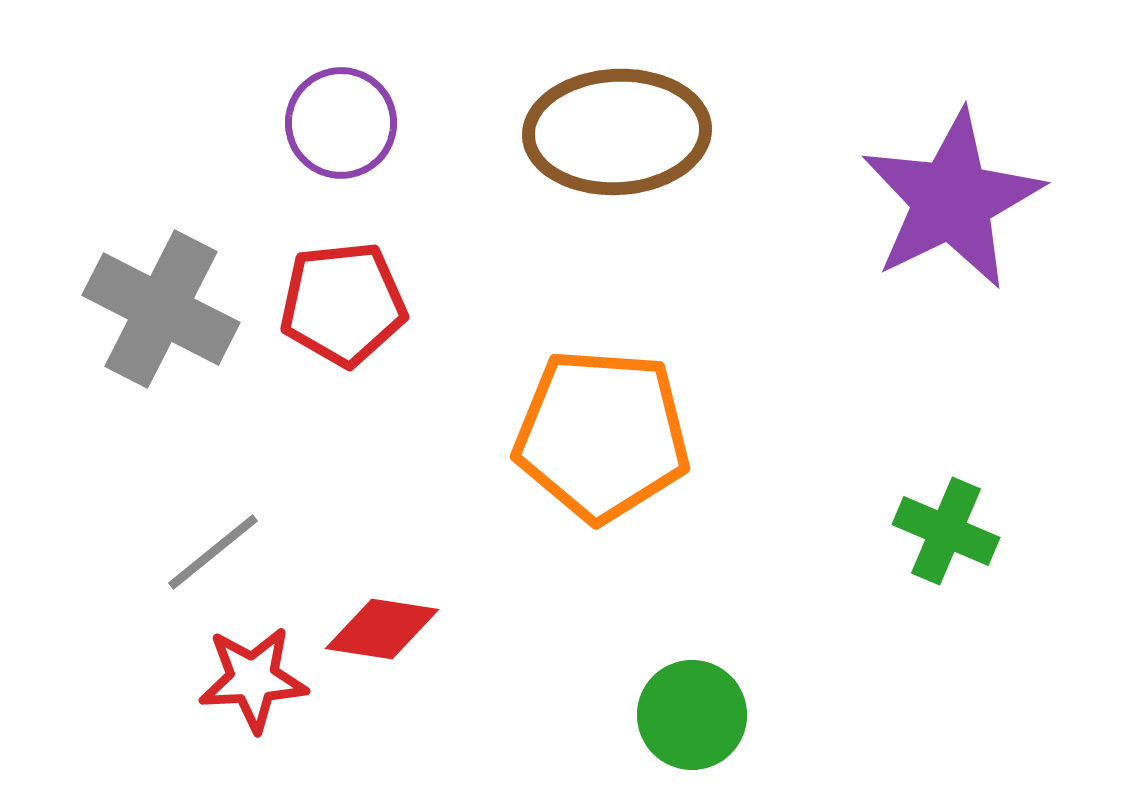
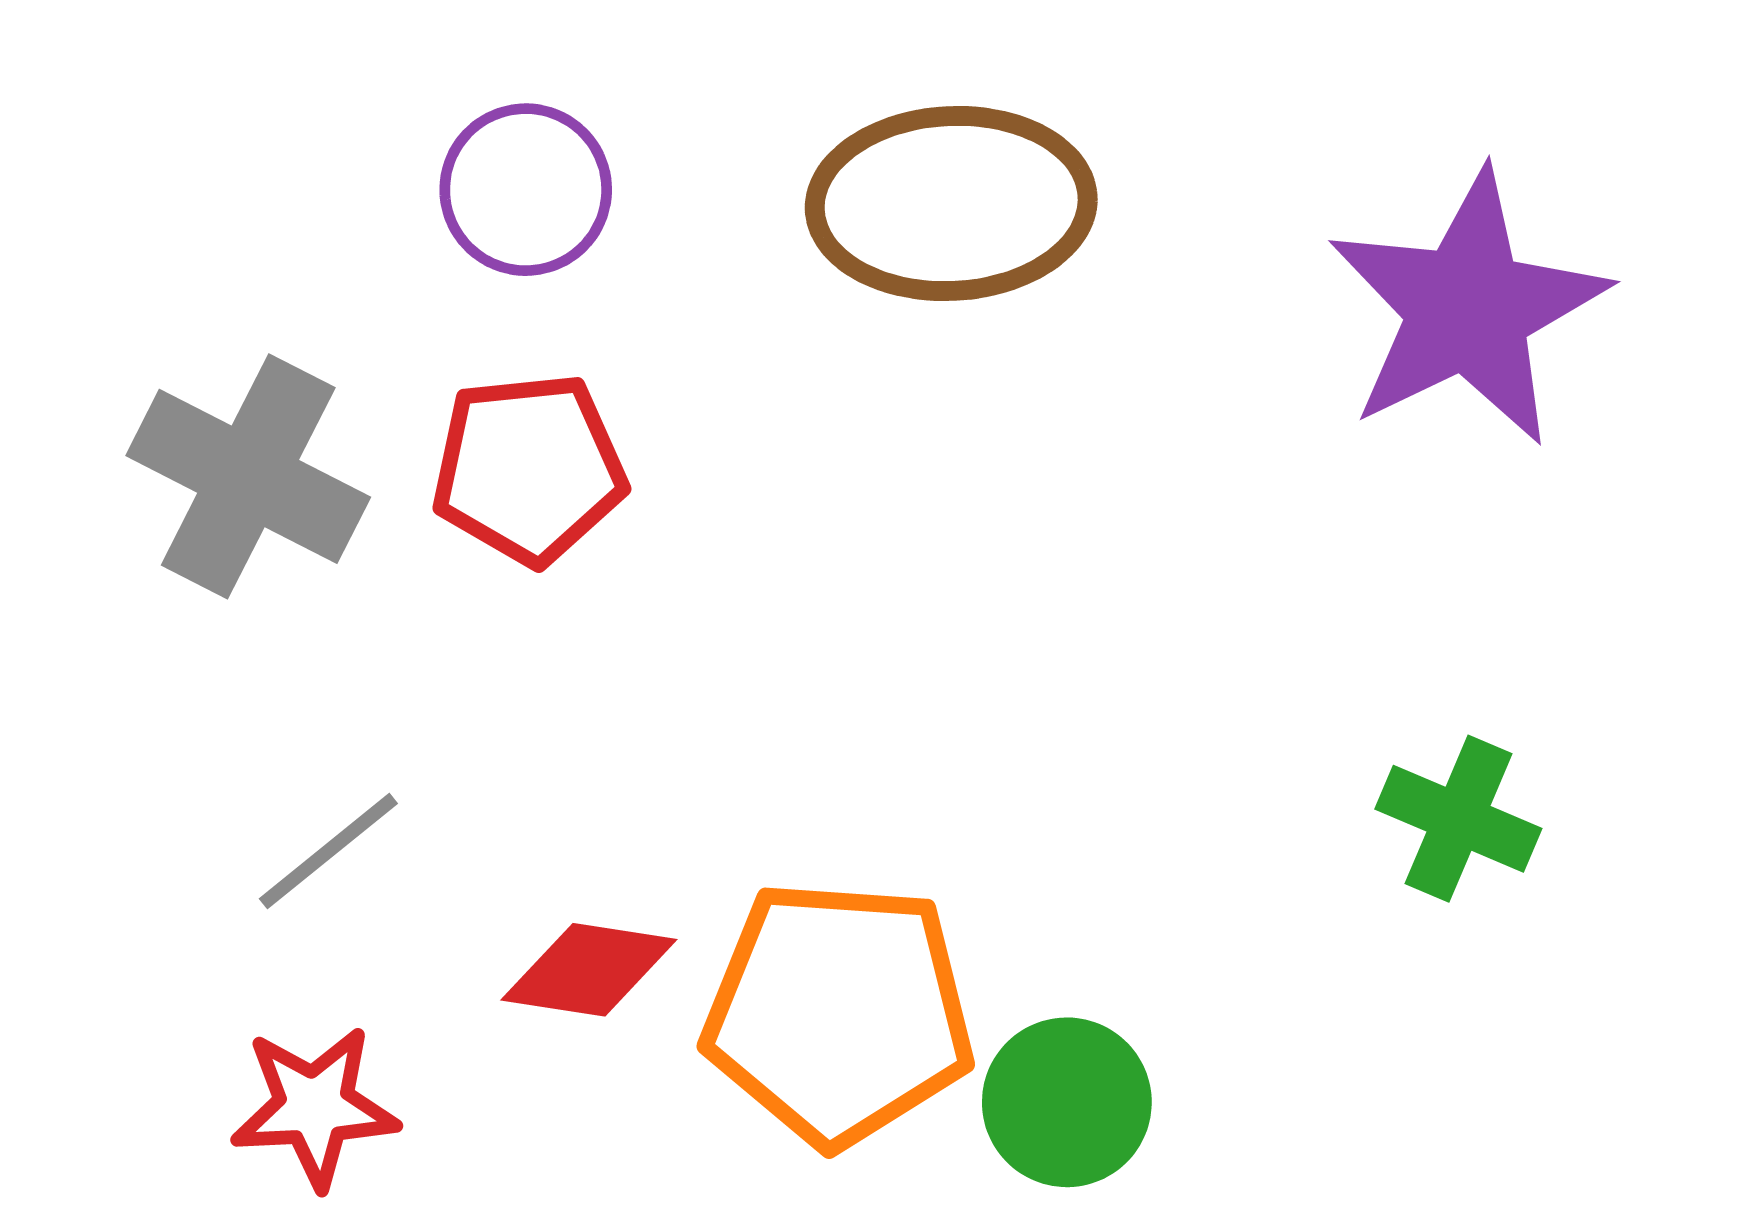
orange pentagon: (602, 435) -> (839, 1013), moved
red star: (253, 679) -> (314, 1107), moved

